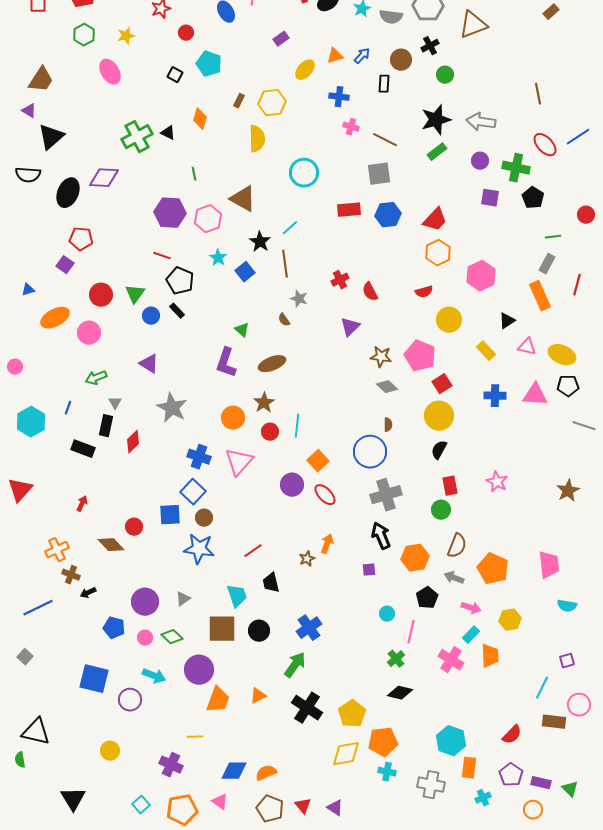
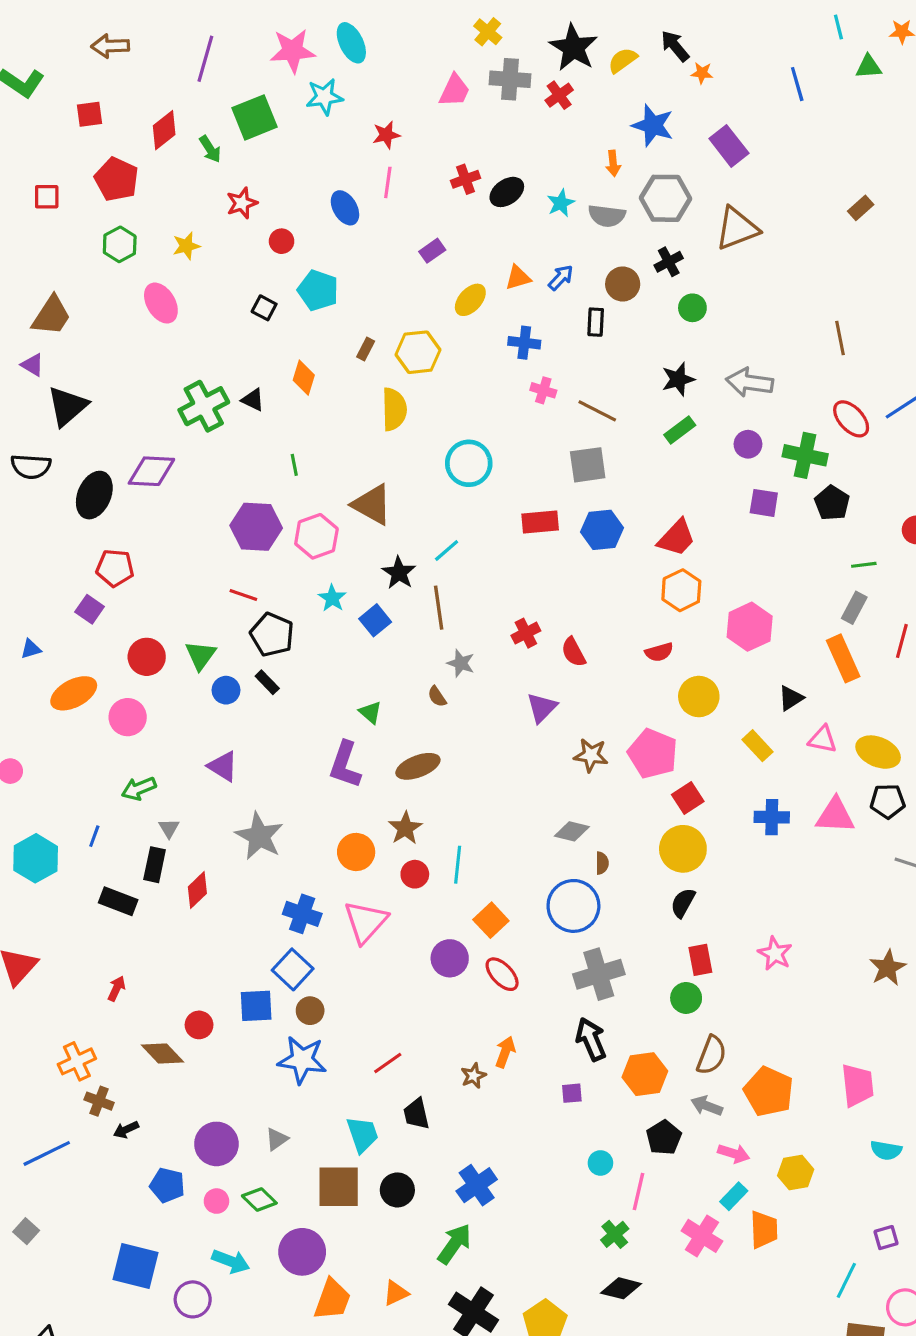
black star: (436, 120) -> (678, 379), size x0.7
gray diamond: (387, 387) -> (572, 831), moved, turned -30

